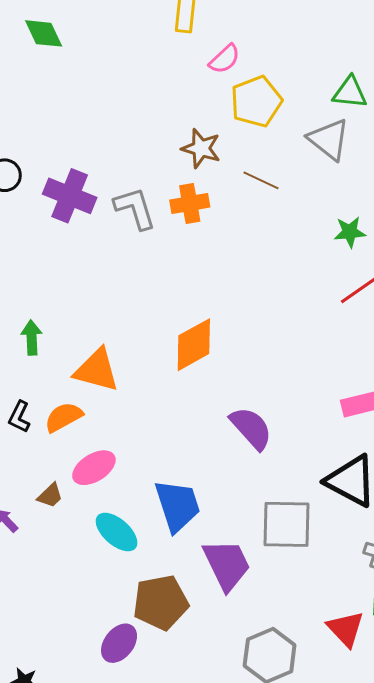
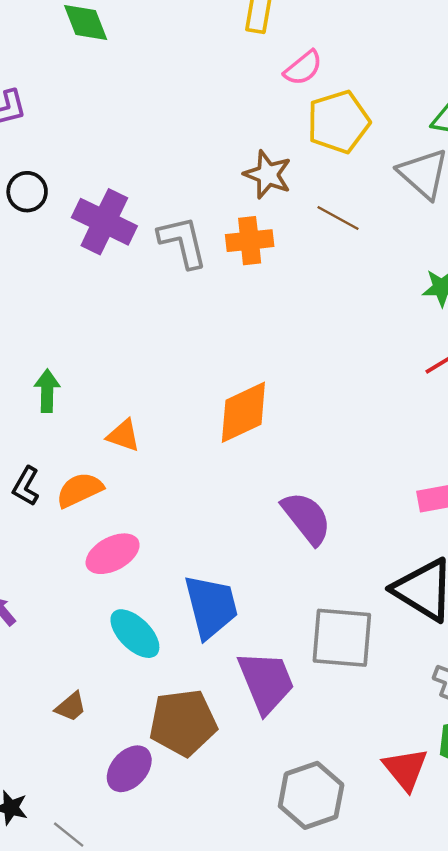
orange triangle: (97, 370) -> (123, 435), size x0.6
brown trapezoid: (50, 496) -> (71, 707), moved

